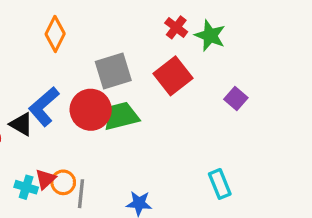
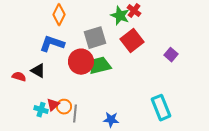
green star: (210, 35) -> (120, 16), moved
blue L-shape: (44, 106) -> (52, 44), moved, turned 60
cyan rectangle: (220, 184) -> (161, 108), size x1.4

